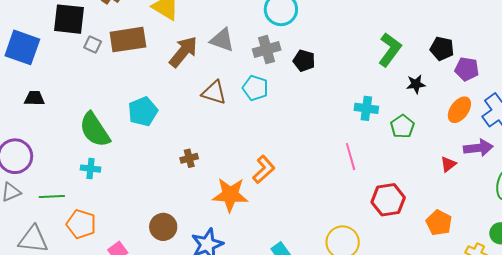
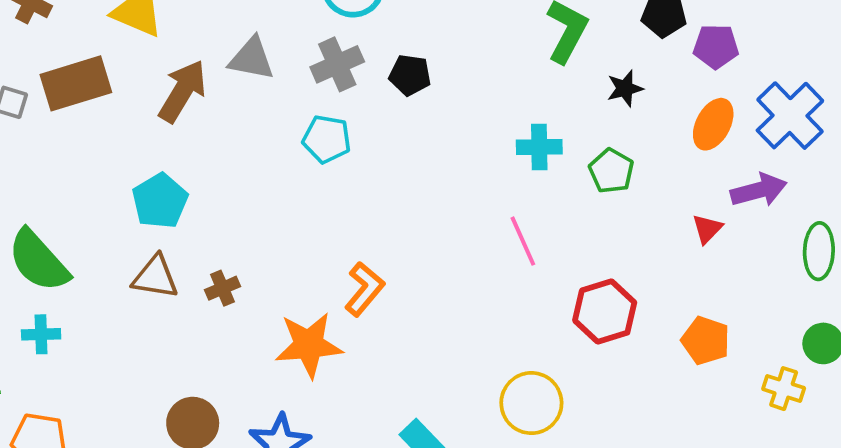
brown triangle: (214, 93) -> (155, 277), moved
cyan pentagon: (143, 112) -> (160, 201), moved

